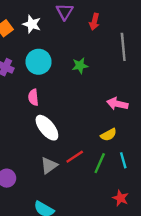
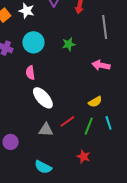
pink arrow: (117, 104) -> (101, 65), moved
gray triangle: (49, 165) -> (46, 130), turned 42
red star: (120, 198) -> (84, 157), moved

